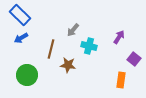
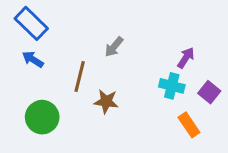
blue arrow: (21, 38) -> (33, 59), turned 64
cyan cross: (89, 46) -> (172, 86), moved
orange rectangle: (121, 80) -> (189, 125), turned -42

